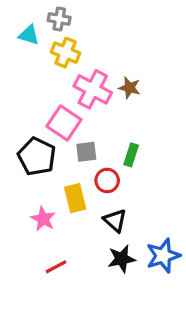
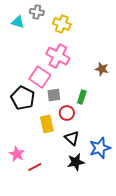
yellow cross: (66, 53) -> (62, 24), moved
brown star: (130, 88) -> (102, 69), moved
pink star: (43, 219) -> (17, 154), moved
blue star: (163, 256) -> (100, 148), moved

